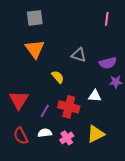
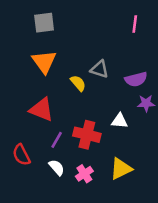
yellow semicircle: (58, 77) -> (78, 83), moved
red triangle: (19, 100) -> (42, 110), moved, turned -40
white semicircle: (45, 133) -> (57, 167), turned 56
red semicircle: (21, 136) -> (21, 155), moved

